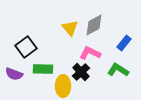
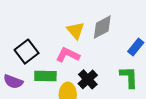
pink L-shape: (90, 53) -> (68, 55), moved
green L-shape: (118, 70) -> (129, 77), turned 55

